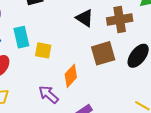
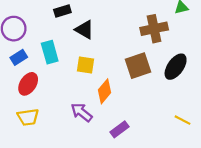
black triangle: (85, 18) -> (84, 30), moved
yellow square: (43, 50) -> (85, 65), moved

